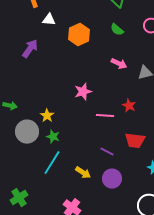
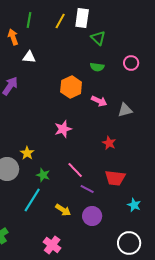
green semicircle: (117, 30) -> (97, 67), turned -32
orange hexagon: (79, 35) -> (71, 87), moved
pink line: (105, 116) -> (75, 170), moved, turned 42
green star: (53, 137) -> (43, 175), moved

